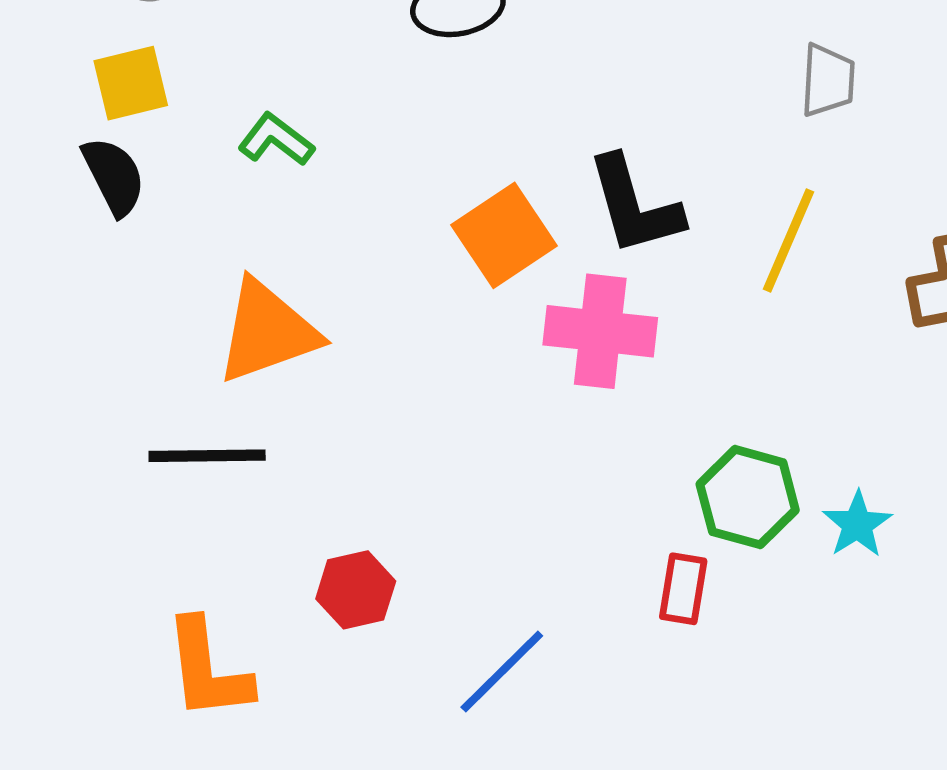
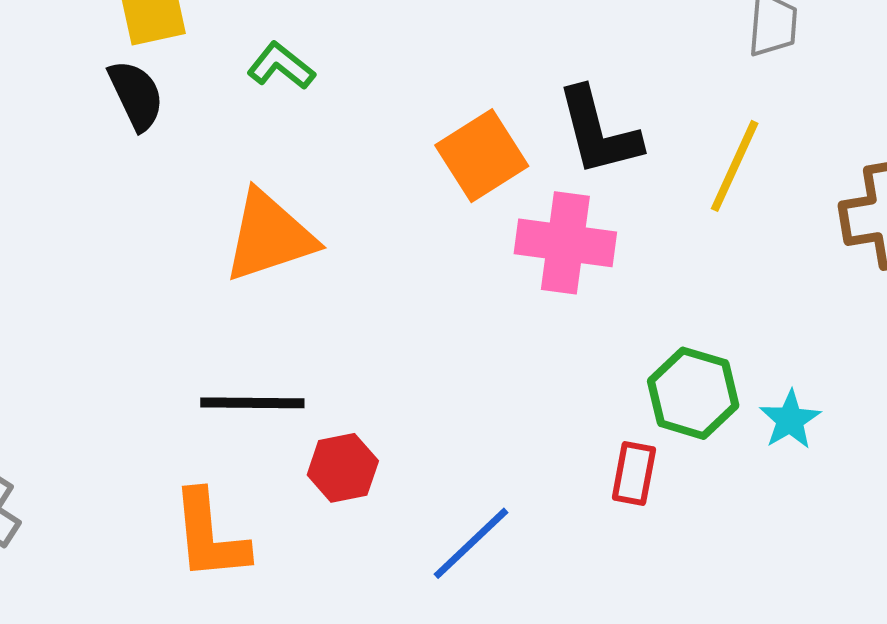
black line: (207, 456) -> (252, 403), moved

